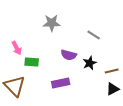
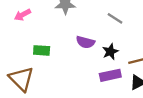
pink arrow: (17, 48) -> (23, 15), moved, turned 88
purple rectangle: (61, 83) -> (110, 75), moved

